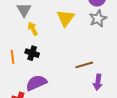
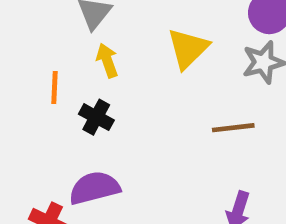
orange line: (12, 57) -> (54, 88), moved
brown line: (84, 65) -> (233, 128), moved

